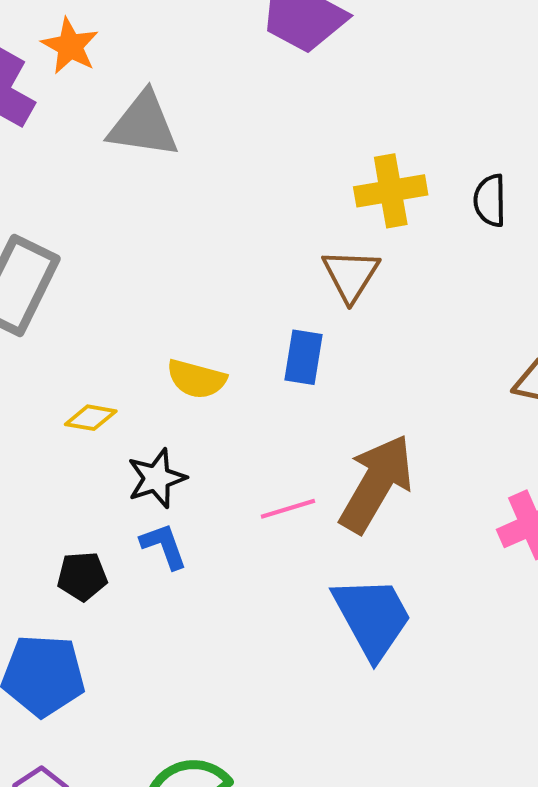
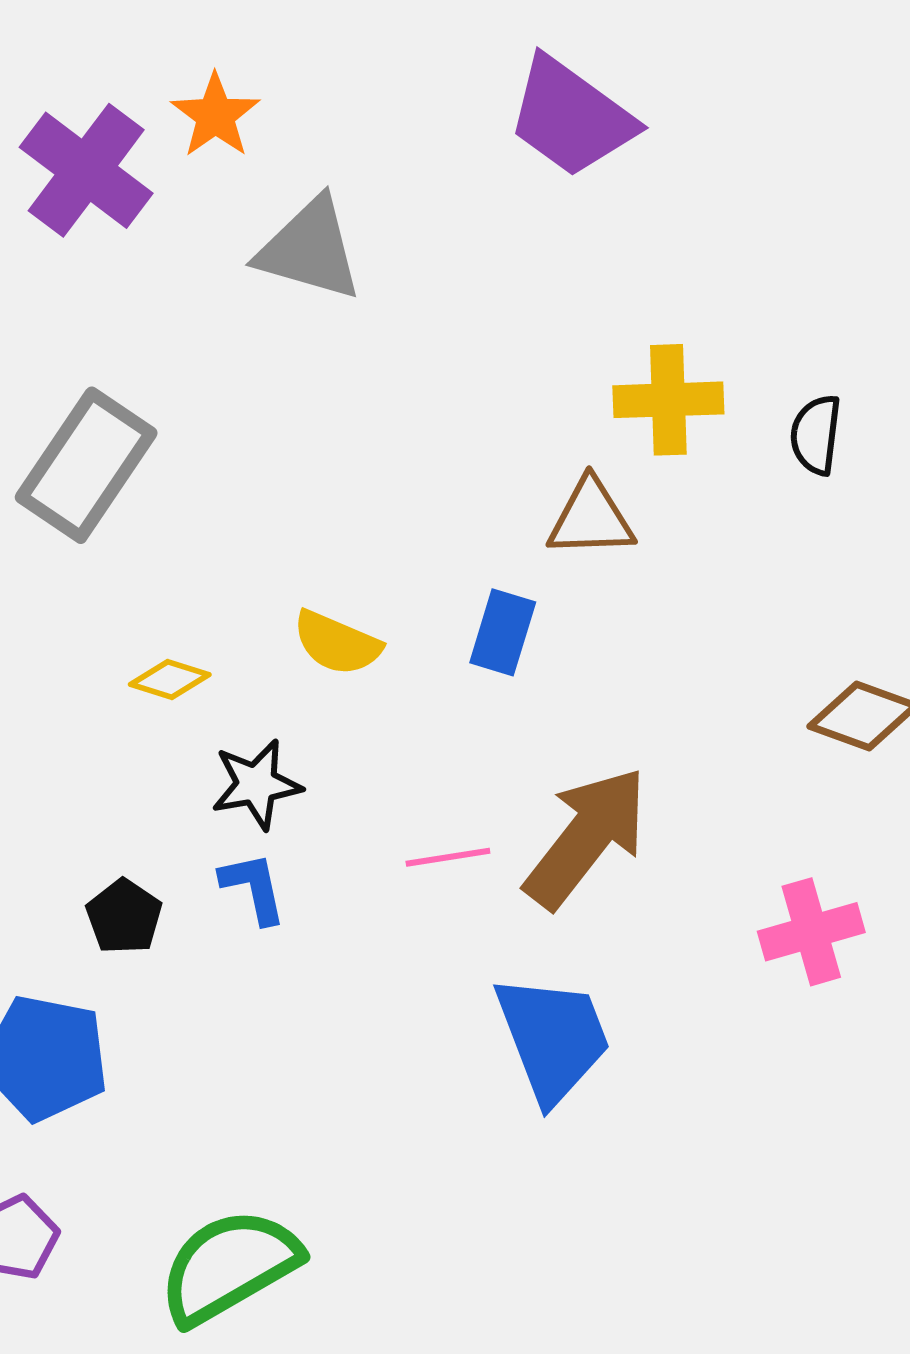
brown triangle: (351, 275) -> (591, 518), turned 48
black pentagon: (82, 576) -> (124, 917), turned 30

